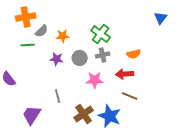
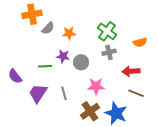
green line: (28, 45) -> (45, 66), moved
orange semicircle: (134, 54) -> (140, 42), moved
gray circle: (80, 58) -> (81, 62), moved
pink star: (95, 80) -> (96, 86), moved
purple trapezoid: (32, 115) -> (38, 93), moved

